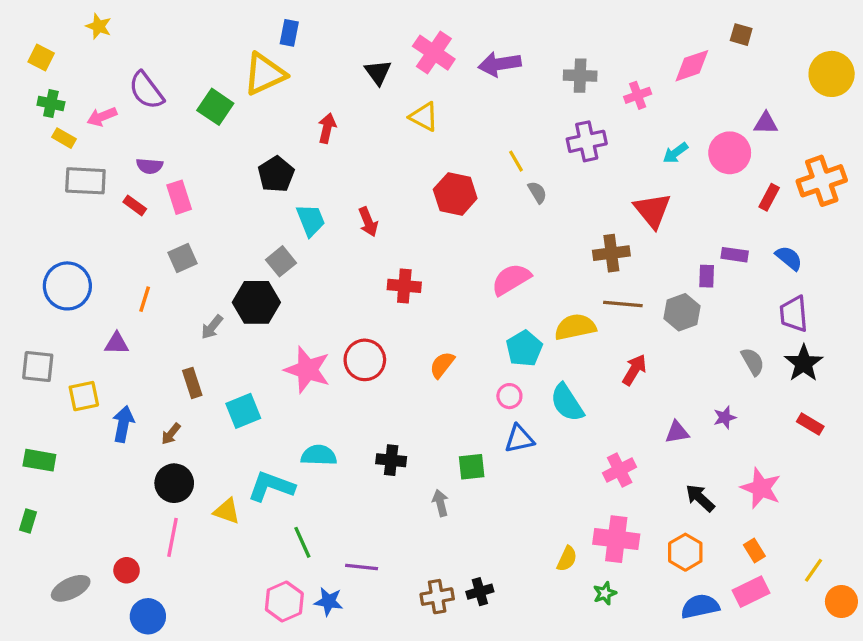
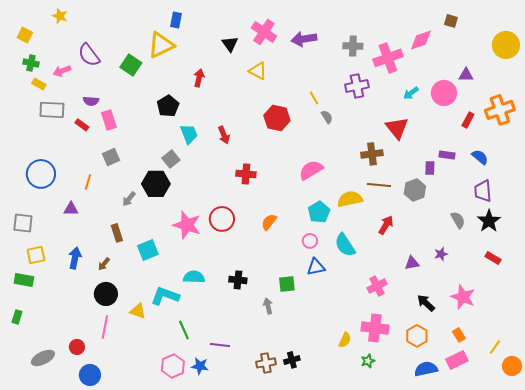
pink cross: (638, 95) -> (388, 58), size x1.8
yellow square: (84, 396) -> (36, 255), moved

